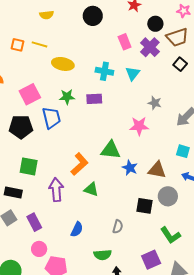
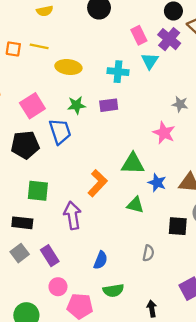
cyan triangle: (133, 73) -> (150, 61), moved
pink star: (139, 126) -> (164, 133), turned 30
green triangle: (91, 189) -> (135, 205), moved
green semicircle: (103, 255) -> (113, 290), moved

